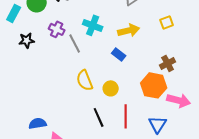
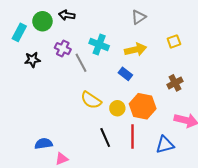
yellow semicircle: (85, 80) -> (91, 100), turned -35
orange hexagon: (154, 85) -> (143, 106), moved
blue triangle: (158, 124) -> (165, 145), turned 42

